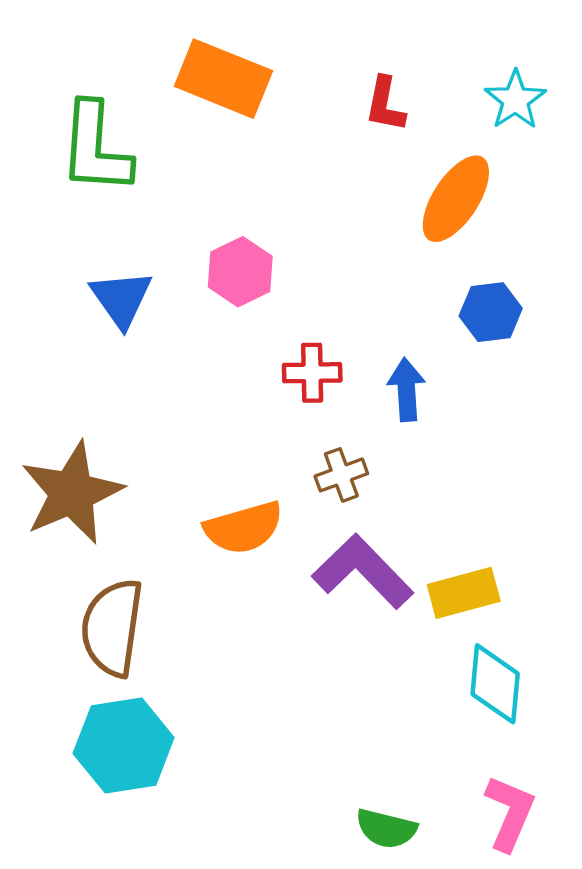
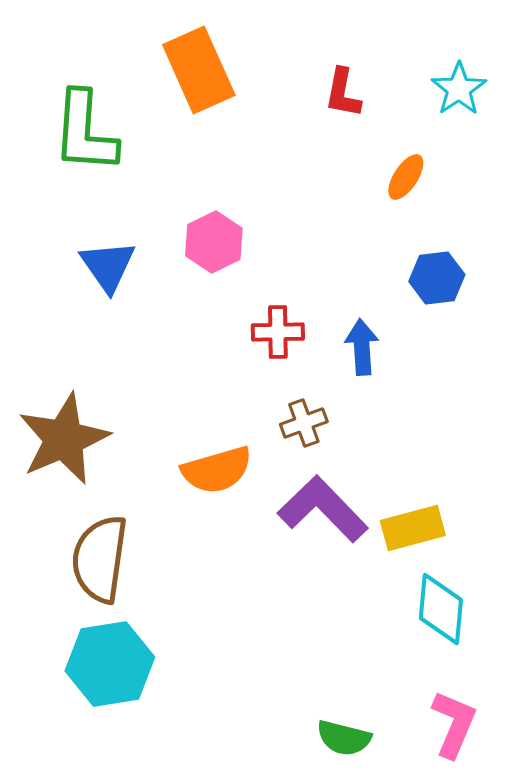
orange rectangle: (223, 79) -> (199, 70), turned 44
orange ellipse: (456, 199) -> (406, 177), size x0.6

